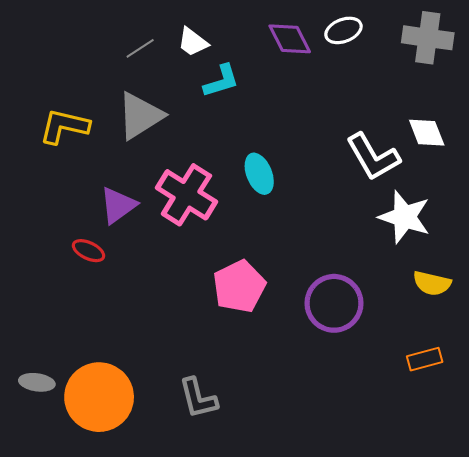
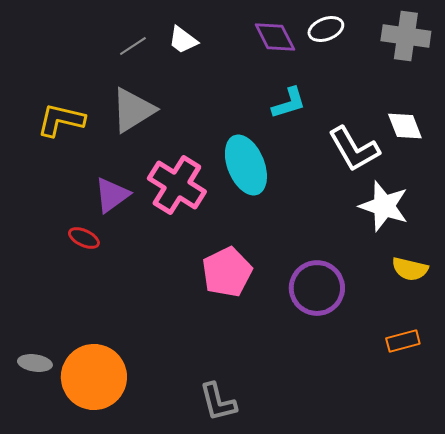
cyan L-shape: (221, 81) -> (289, 103), moved
cyan ellipse: (259, 174) -> (246, 165), size x1.5
gray L-shape: (198, 398) -> (218, 402), moved

